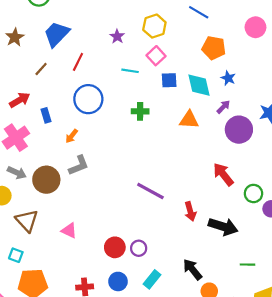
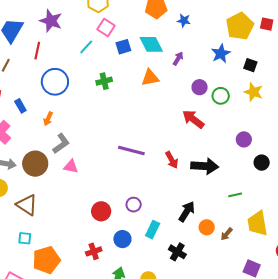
purple star: (117, 36) -> (51, 21), moved, size x1.6
cyan line: (130, 71) -> (86, 47), turned -42
blue star: (228, 78) -> (184, 21), moved
purple circle: (239, 130) -> (200, 87), moved, size x0.6
green circle: (253, 194) -> (221, 96), moved
pink triangle: (69, 231) -> (71, 167), moved
red circle: (115, 247) -> (101, 211), moved
black arrow: (192, 269) -> (187, 211), turned 85

